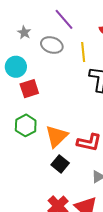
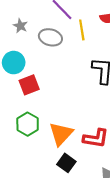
yellow line: (83, 52) -> (82, 30), moved

